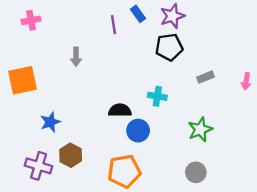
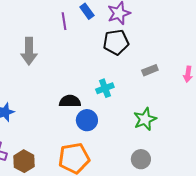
gray arrow: (76, 57) -> (29, 51), size x1.5
cyan cross: (157, 96) -> (105, 88), turned -30
brown hexagon: (71, 155) -> (24, 161), moved

